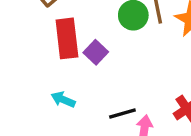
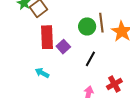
black line: (122, 113) -> (90, 59), moved, turned -49

